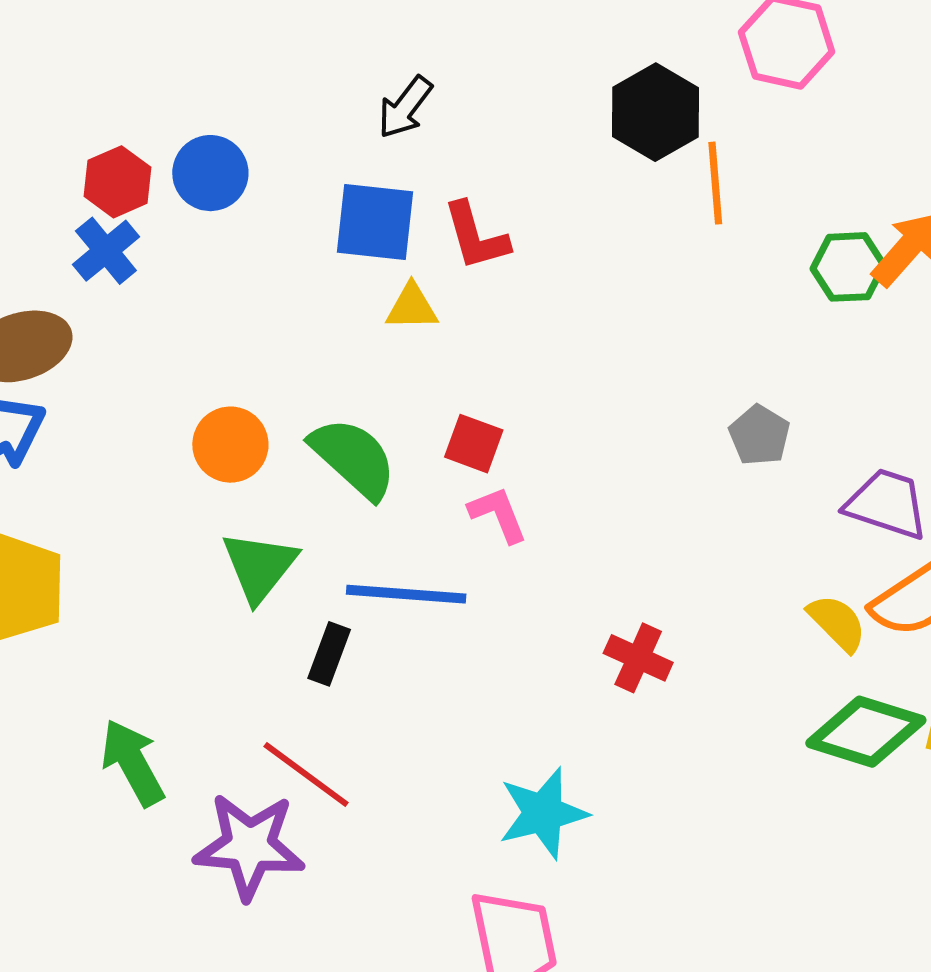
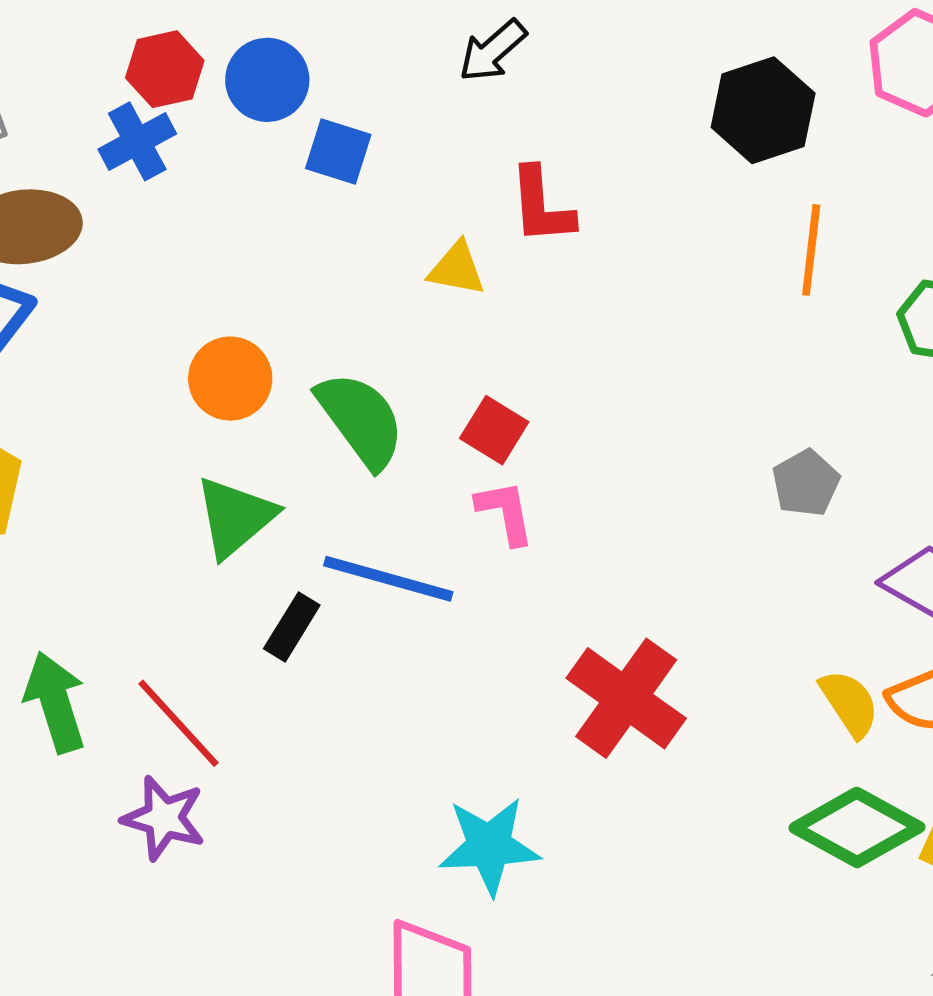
orange line: (715, 183) -> (811, 250), moved
blue square: (375, 222) -> (338, 152), moved, size x0.7
red cross: (638, 658) -> (626, 698), size x1.6
red line: (306, 775) -> (179, 723), moved
purple star: (249, 846) -> (164, 818), size x0.7

